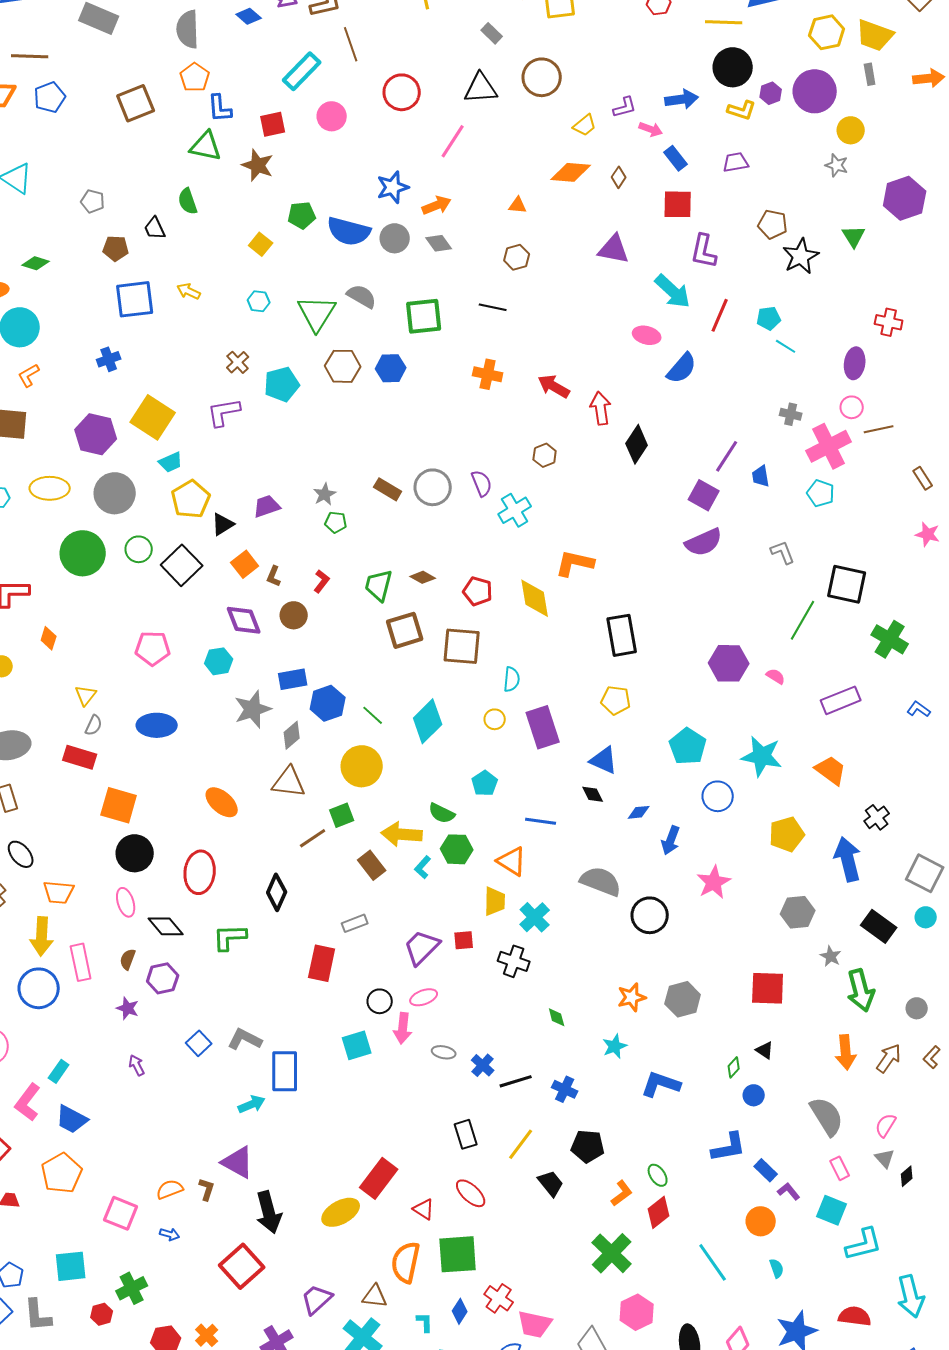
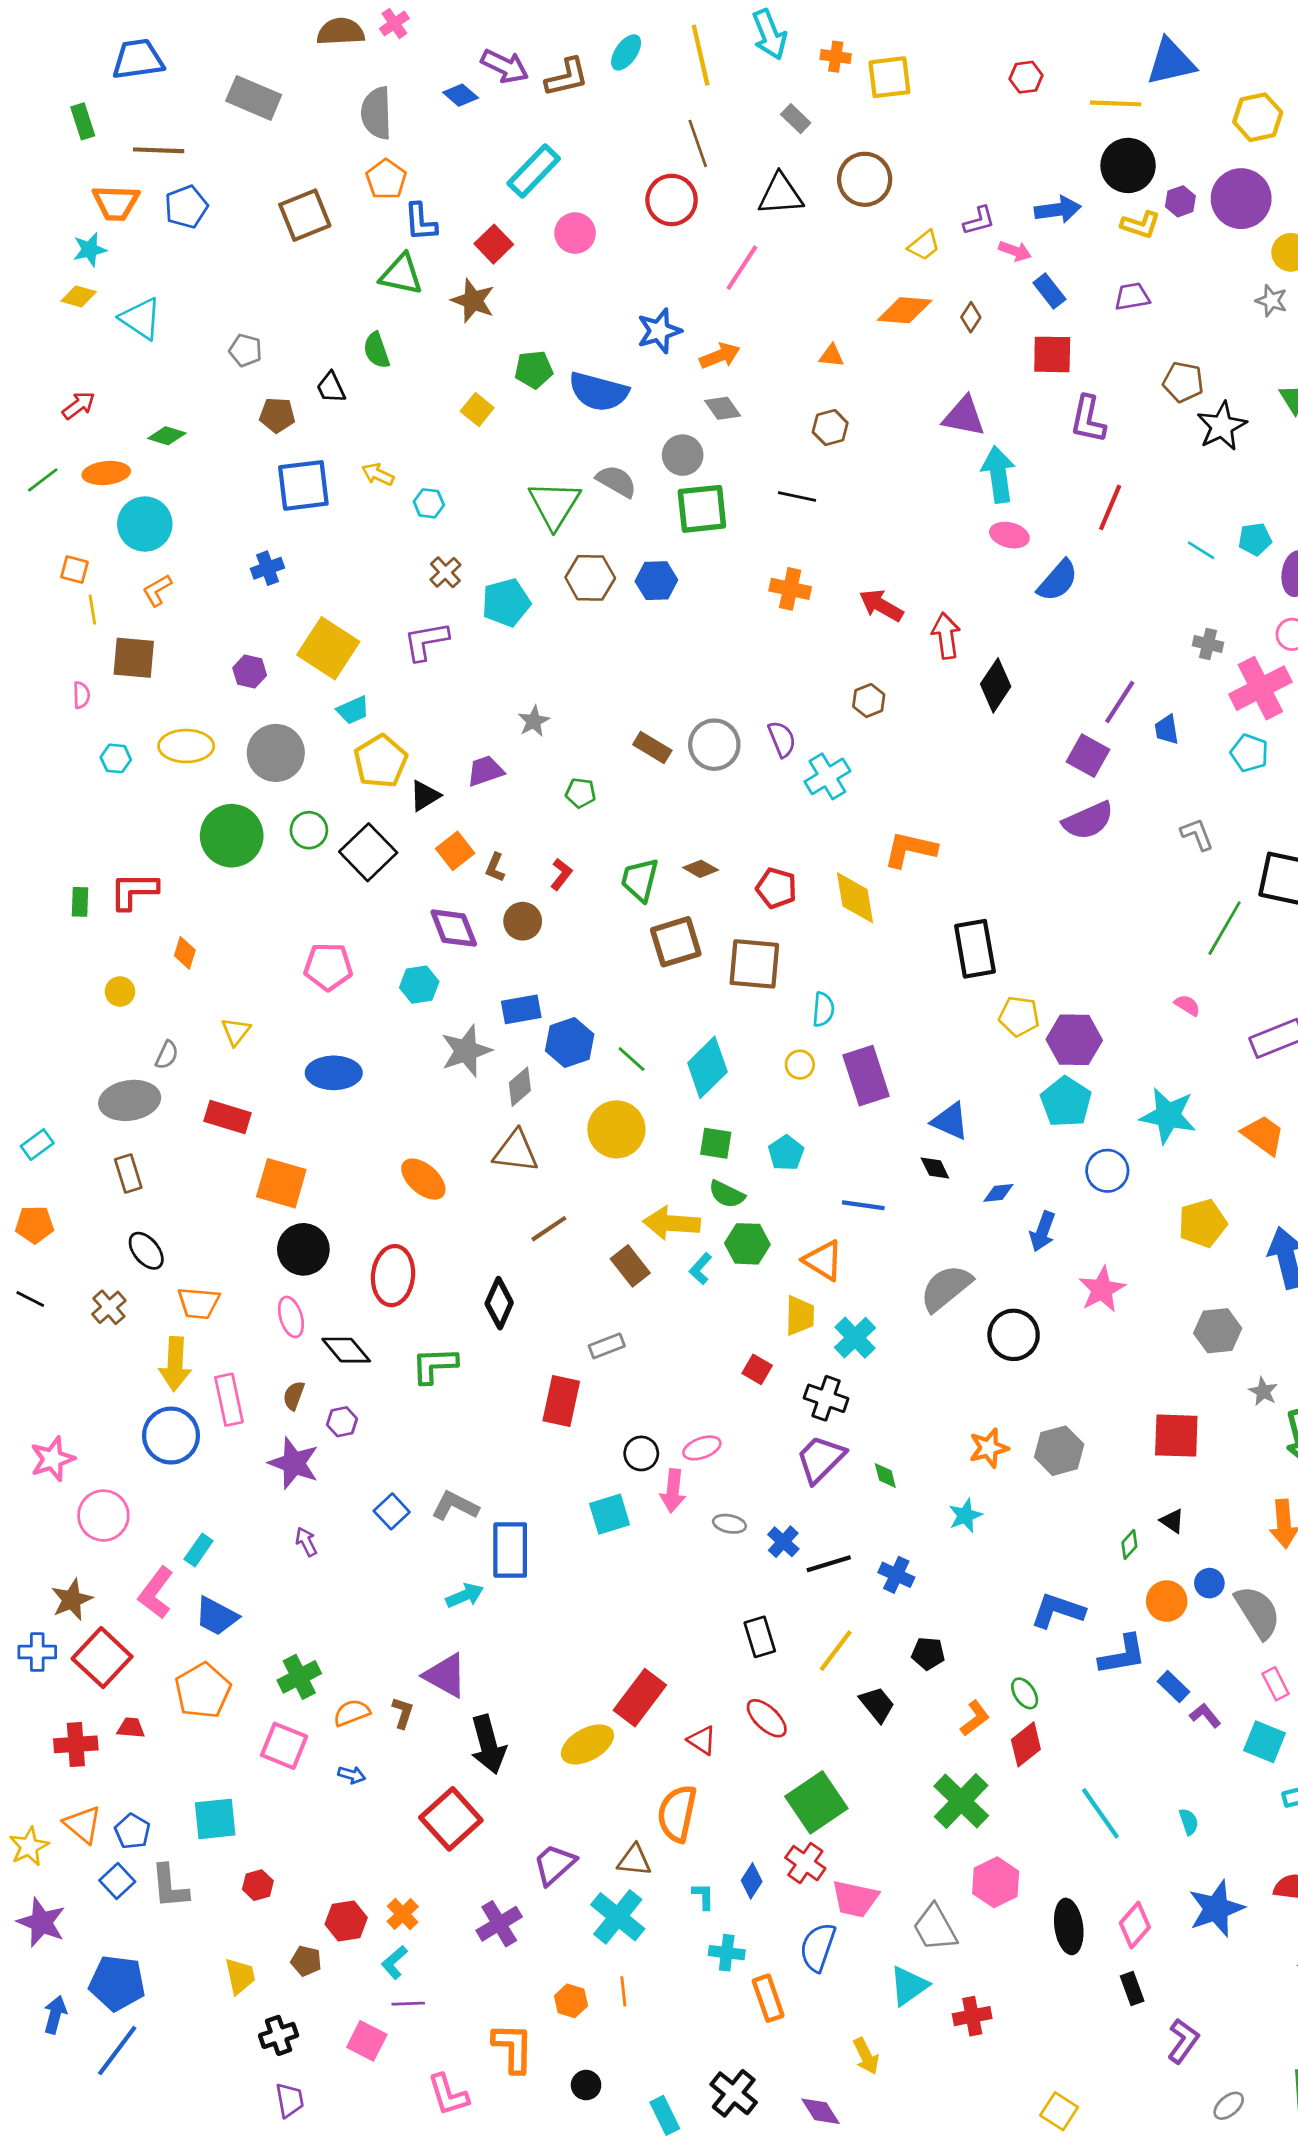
brown line: (351, 44) -> (698, 143), moved
red square: (273, 124) -> (494, 244), turned -32
gray circle: (395, 238) -> (683, 455), moved
cyan arrow: (673, 291) -> (998, 474), moved, turned -141
cyan hexagon: (259, 301) -> (429, 503), moved
cyan pentagon: (769, 318) -> (1255, 539), moved
purple hexagon: (96, 434) -> (250, 672), size x0.6
gray star: (325, 494) -> (534, 721), moved
purple hexagon: (729, 663) -> (1074, 1040), moved
yellow pentagon: (616, 700) -> (1019, 1016), moved
gray semicircle: (94, 725) -> (167, 1055), moved
green square: (342, 815) -> (716, 1143), moved, turned 30
gray semicircle: (601, 881) -> (946, 1288), turned -60
red square: (464, 940) -> (757, 1369), turned 35
purple trapezoid: (422, 947) -> (821, 1459), moved
purple hexagon: (163, 978) -> (342, 1422), size x0.7
purple star: (128, 1008) -> (294, 1463), size x1.6
blue L-shape: (661, 1084) -> (1058, 1611), moved
blue circle: (754, 1095) -> (1209, 1583), moved
black pentagon: (588, 1146) -> (928, 1653), size x0.7
orange circle: (761, 1221) -> (1167, 1601), moved
green square: (458, 1254) -> (816, 1802), moved, turned -30
green cross: (132, 1288) -> (299, 1677), moved

